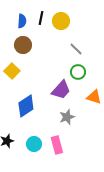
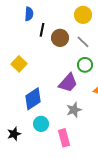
black line: (41, 18) -> (42, 30), moved
yellow circle: (61, 21) -> (83, 15), moved
brown circle: (23, 45) -> (60, 38), moved
cyan circle: (34, 144) -> (41, 124), moved

